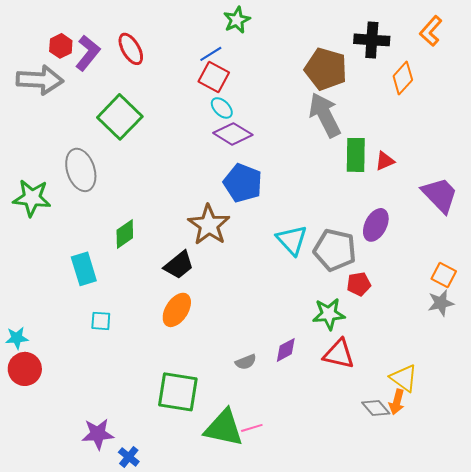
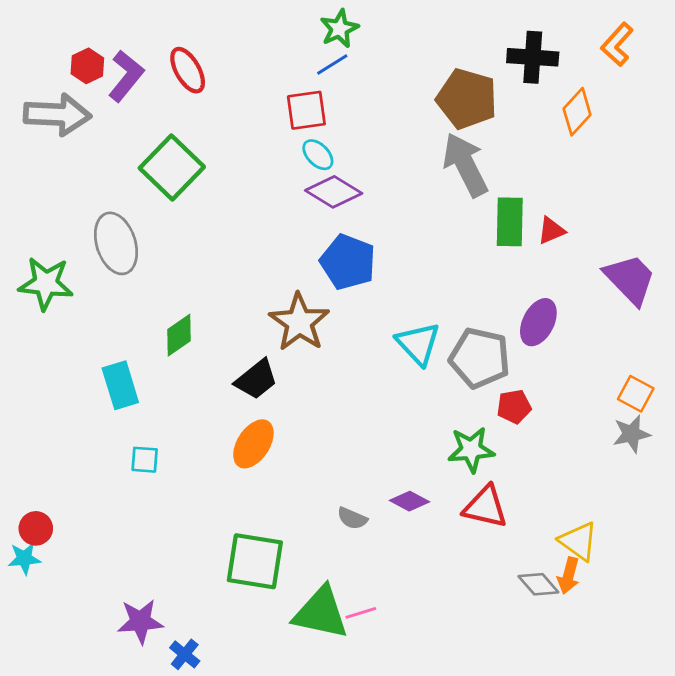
blue line: (211, 54) -> (332, 64), moved
red square: (214, 77) -> (306, 110), turned -36
cyan star: (17, 338) -> (24, 558), moved
purple diamond: (286, 350) -> (410, 501), turned 56
gray semicircle: (246, 362) -> (352, 518), turned 45
red circle: (25, 369) -> (36, 528), size x0.7

